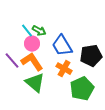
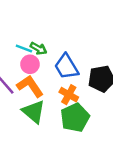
cyan line: (27, 31) -> (24, 49), turned -32
green pentagon: (82, 89) -> (75, 118), moved

